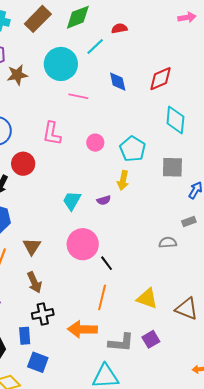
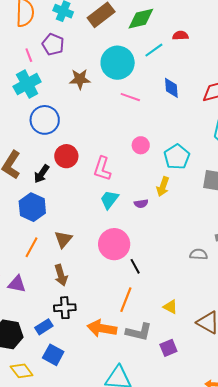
brown star: (17, 75) -> (80, 79), moved
pink L-shape: (52, 133) -> (102, 169), moved
yellow triangle: (147, 298) -> (170, 307), size x0.7
blue rectangle: (25, 336) -> (44, 327), turned 54
gray L-shape: (121, 343) -> (139, 332), moved

